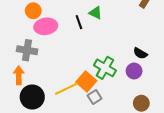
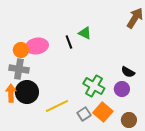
orange circle: (33, 11) -> (21, 50), moved
orange square: (86, 81) -> (103, 112), moved
black circle: (32, 97) -> (27, 92), moved

